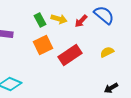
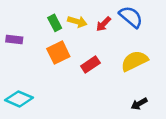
yellow semicircle: (107, 52) -> (134, 61), size x1.6
red rectangle: (70, 55) -> (90, 64), size x0.7

